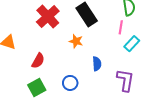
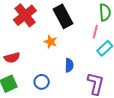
red semicircle: (38, 61) -> (12, 58), turned 42

